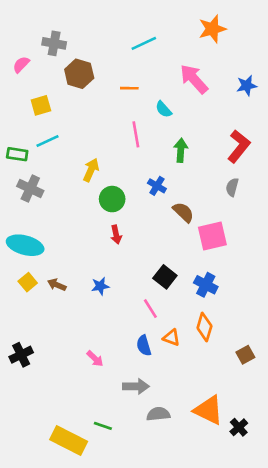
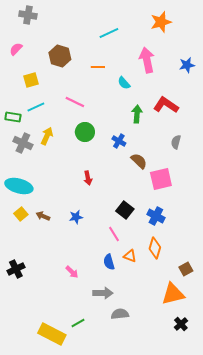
gray cross: (54, 43) -> (28, 15), moved
pink arrow: (194, 79) -> (147, 60), turned 30
pink line: (136, 134) -> (75, 102), moved, turned -54
red L-shape: (239, 146) -> (166, 105), moved, turned -95
yellow arrow: (91, 170) -> (47, 136), moved
green circle: (112, 199) -> (85, 132), moved
orange triangle: (208, 410) -> (173, 294), moved, turned -40
green line: (103, 426) -> (78, 323), turned -48

